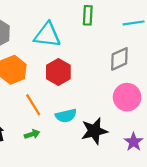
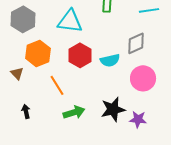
cyan semicircle: (66, 116) -> (110, 60), moved
green arrow: (32, 134) -> (74, 112), moved, size x1.5
purple star: (134, 142) -> (138, 119), moved, turned -30

